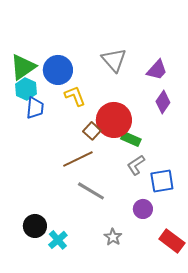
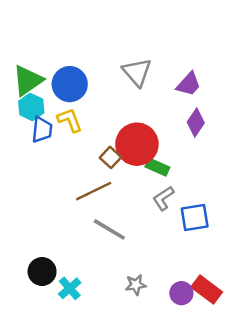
yellow L-shape: (75, 96) -> (70, 120), moved
purple circle: (143, 209) -> (181, 293), moved
gray star: (113, 237) -> (136, 285), turned 30

